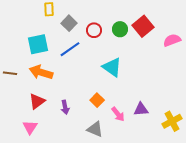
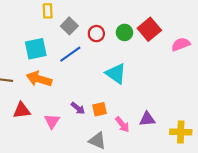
orange square: (97, 100) -> (100, 109), turned 32
red triangle: (37, 101) -> (22, 110), moved, turned 30
purple arrow: (65, 107) -> (78, 108), moved, turned -40
yellow cross: (172, 121) -> (181, 132), turned 30
pink triangle: (30, 127) -> (52, 121), moved

